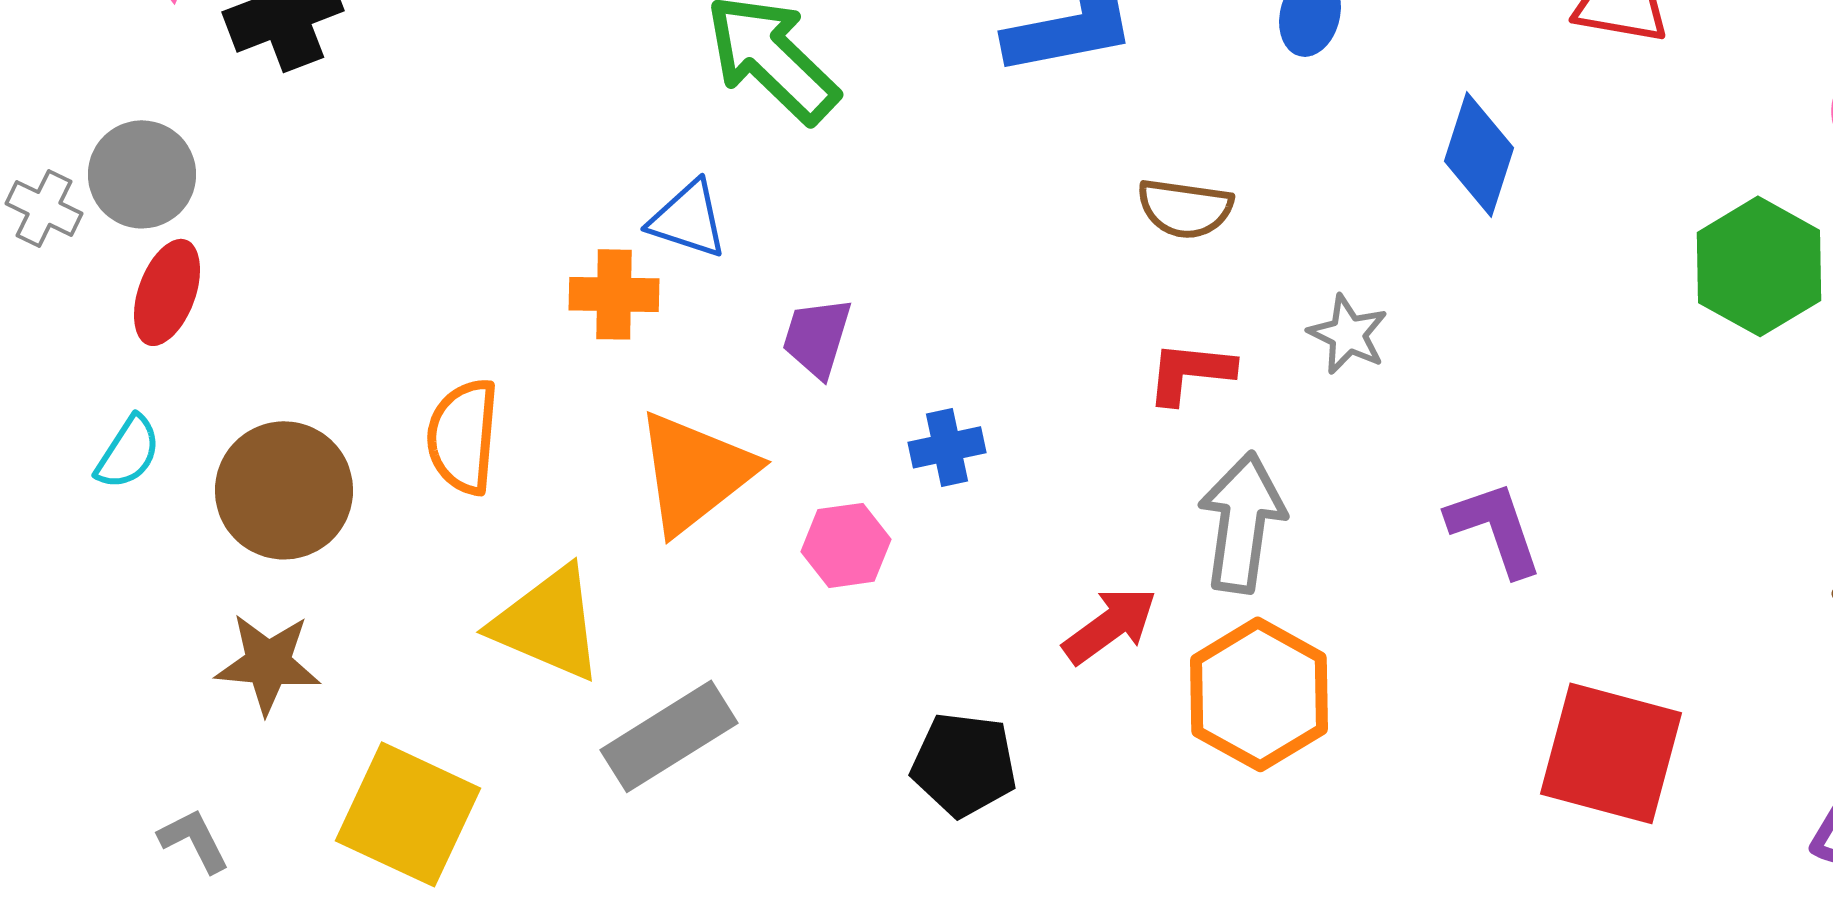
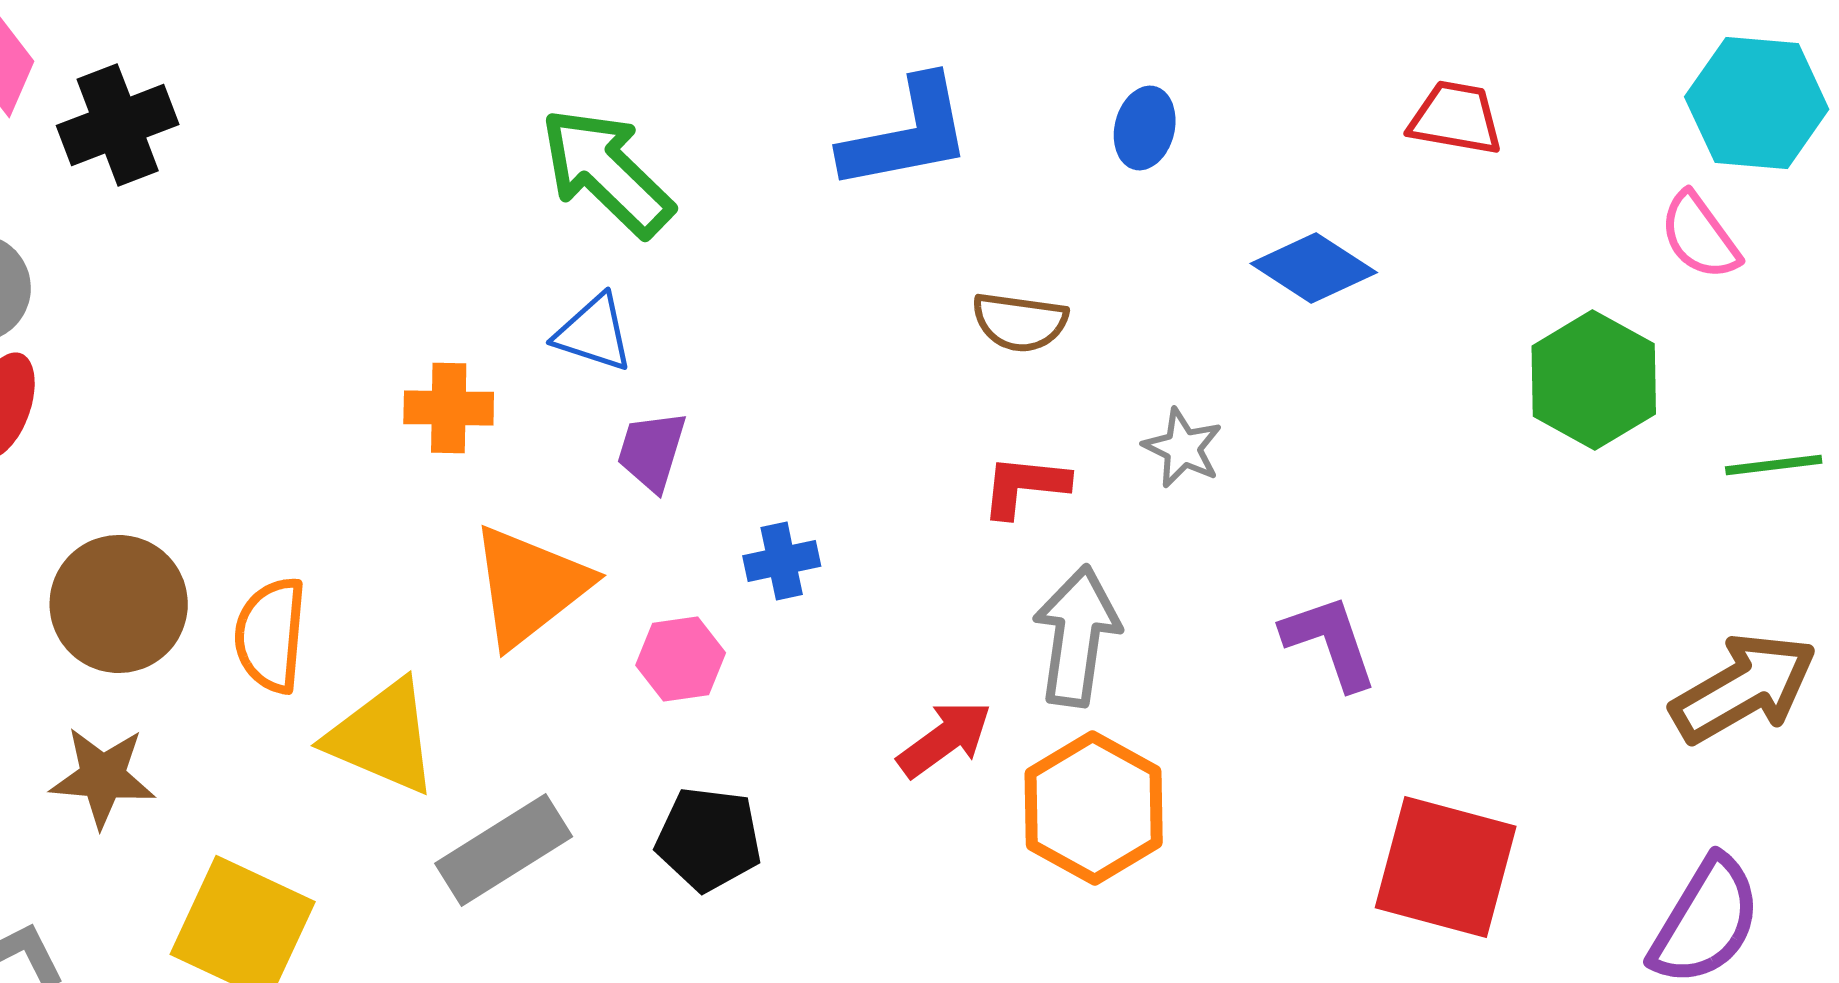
blue diamond: (1479, 154) -> (1314, 268), turned -75
blue triangle: (688, 219) -> (594, 333), moved
orange semicircle: (463, 436) -> (271, 635), moved
black pentagon: (964, 764) -> (709, 839), moved

